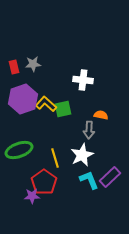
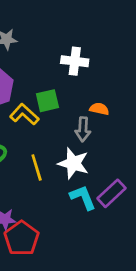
yellow L-shape: (46, 104) -> (24, 114), moved
white star: (82, 155) -> (73, 163), turned -30
red pentagon: (44, 182) -> (22, 238), moved

